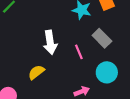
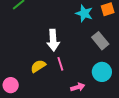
pink line: (79, 52) -> (60, 64), moved

